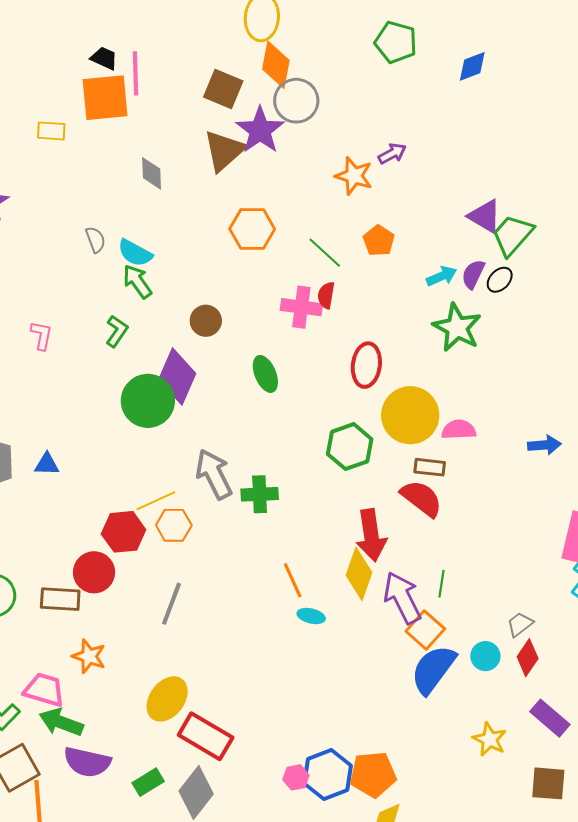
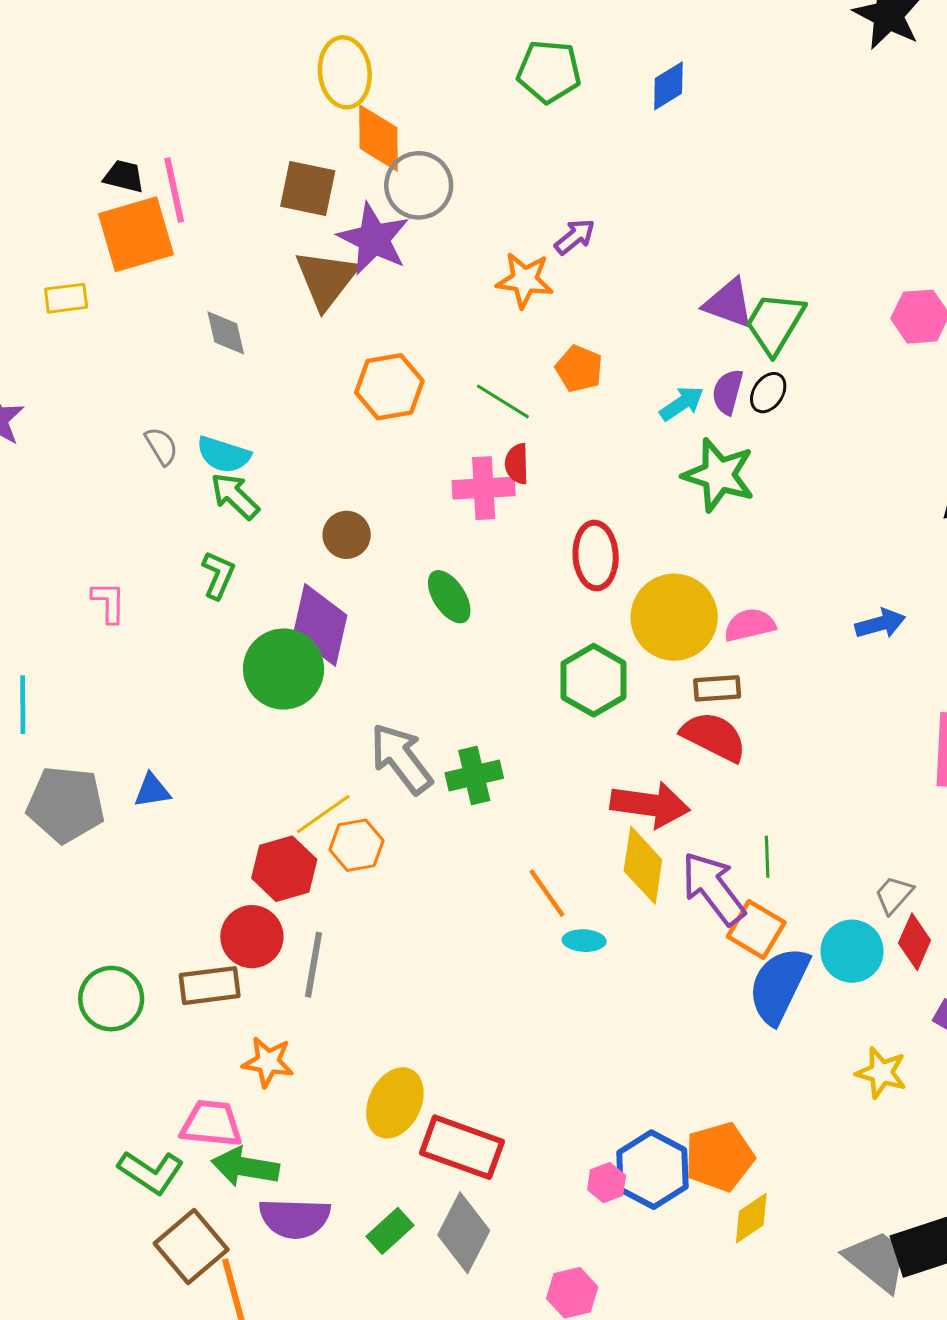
red arrow: (371, 535) -> (650, 805), turned -63
gray line: (172, 604) -> (314, 965), moved
cyan circle: (485, 656) -> (852, 951), size x1.4

